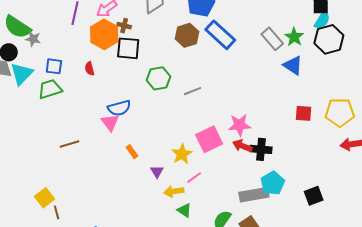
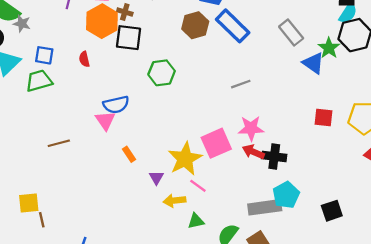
green star: (294, 37) -> (329, 48), moved
gray line: (193, 91) -> (241, 84), moved
yellow star: (182, 154) -> (185, 159), size x1.4
pink line: (194, 178) -> (198, 186), turned 70
yellow square: (44, 198) -> (29, 203), turned 30
green triangle: (184, 210) -> (196, 221), moved, turned -49

